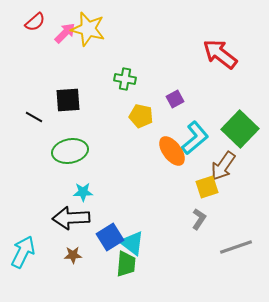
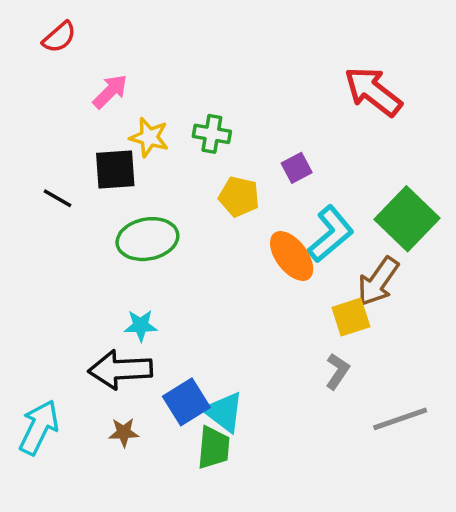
yellow star: (88, 29) -> (149, 137), moved, size x0.7
pink arrow: (65, 33) -> (110, 91), moved
green ellipse: (70, 151) -> (147, 239), moved

